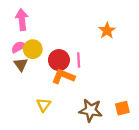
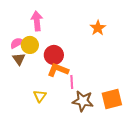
pink arrow: (22, 20) -> (37, 21), moved
pink line: (79, 60) -> (72, 82), moved
orange square: (122, 108) -> (112, 99), size x1.5

